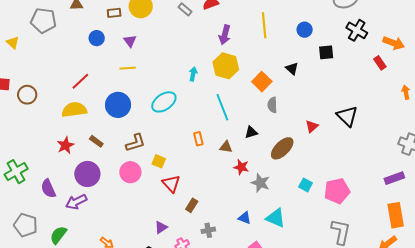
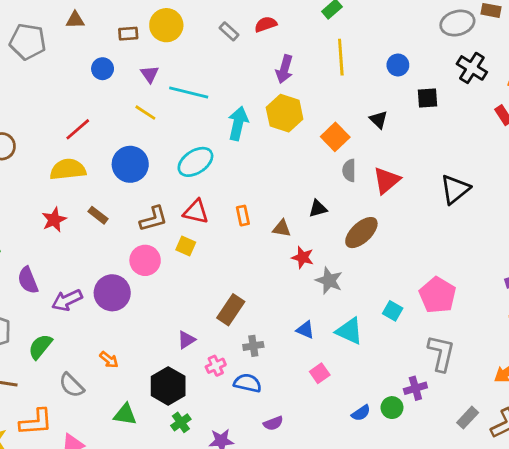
yellow line: (128, 68) -> (145, 113), turned 35
cyan arrow: (193, 74) -> (238, 123), size x1.6
cyan line: (222, 107) -> (189, 93), moved, turned -56
black triangle: (347, 116) -> (455, 189), turned 35
red triangle: (312, 126) -> (386, 180), moved, size x1.5
purple circle: (87, 174) -> (112, 293), moved
red triangle: (171, 184) -> (196, 212), moved, turned -36
cyan square: (306, 185) -> (393, 311), moved
pink pentagon: (337, 191) -> (438, 295), turned -30
brown rectangle: (192, 205) -> (231, 310), size x1.5

